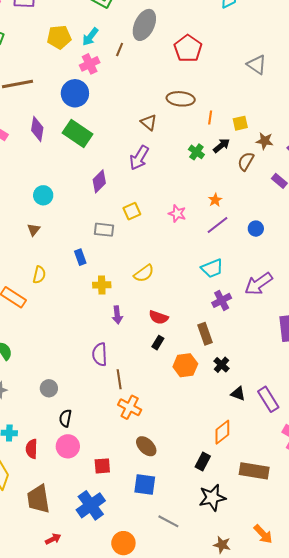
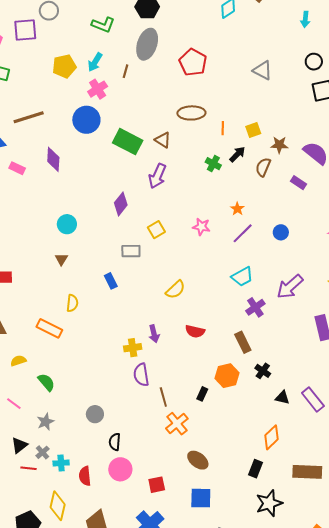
green rectangle: (78, 133) -> (128, 142), moved
yellow cross: (102, 285) -> (133, 348), moved
black rectangle: (158, 343) -> (202, 394), moved
orange cross: (130, 407) -> (177, 424), turned 30

